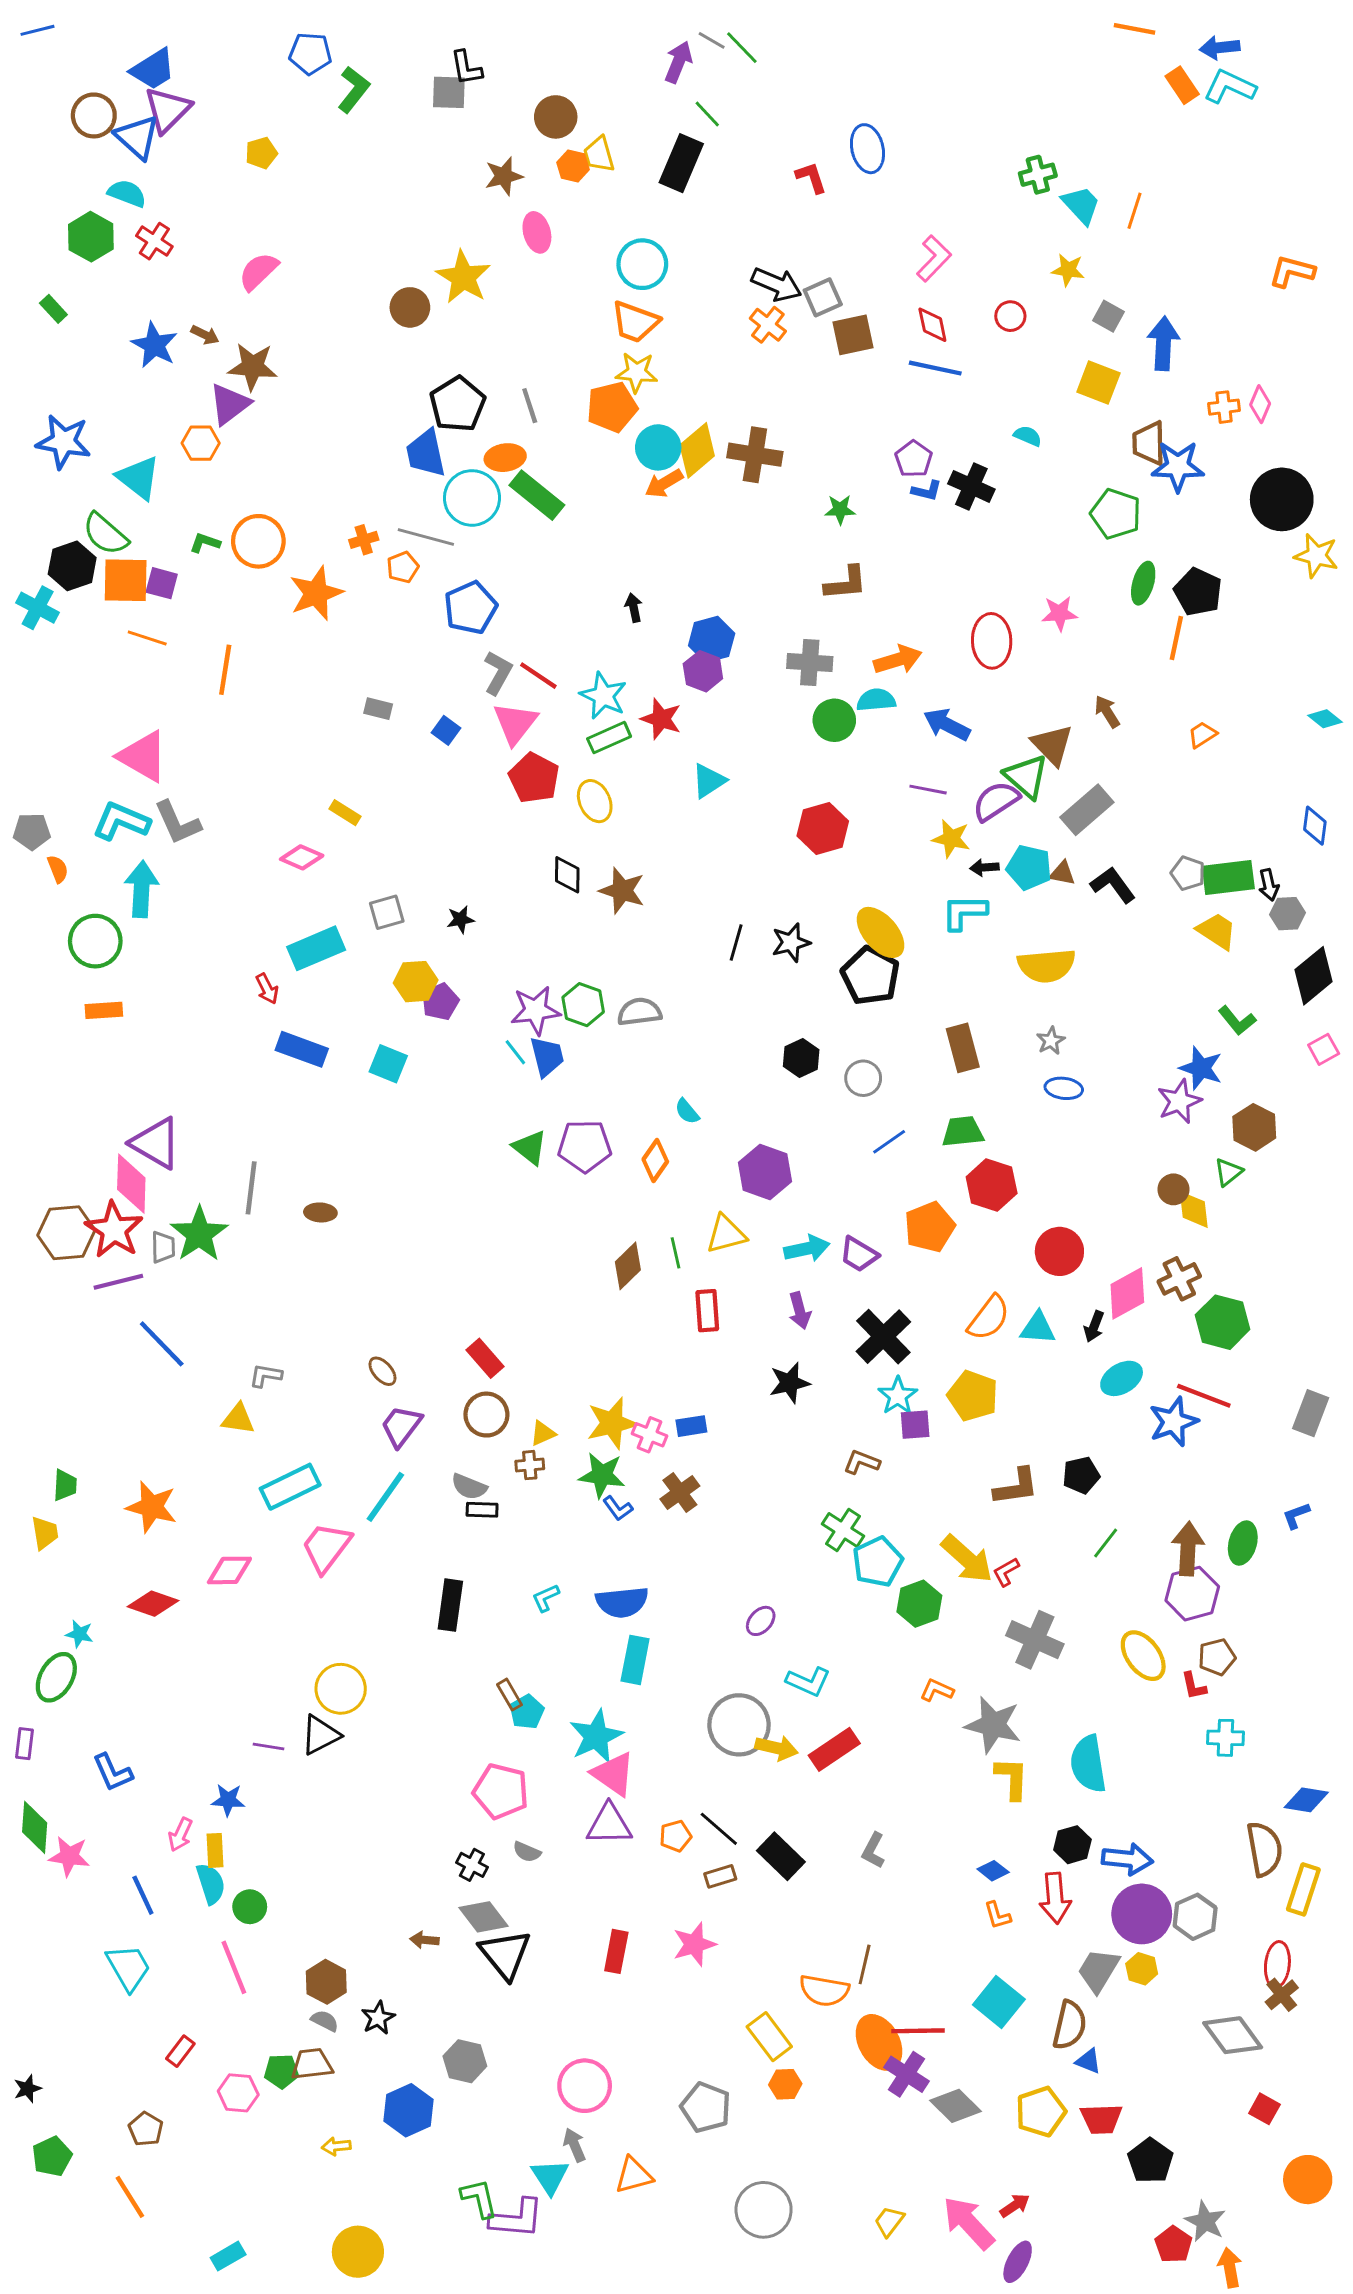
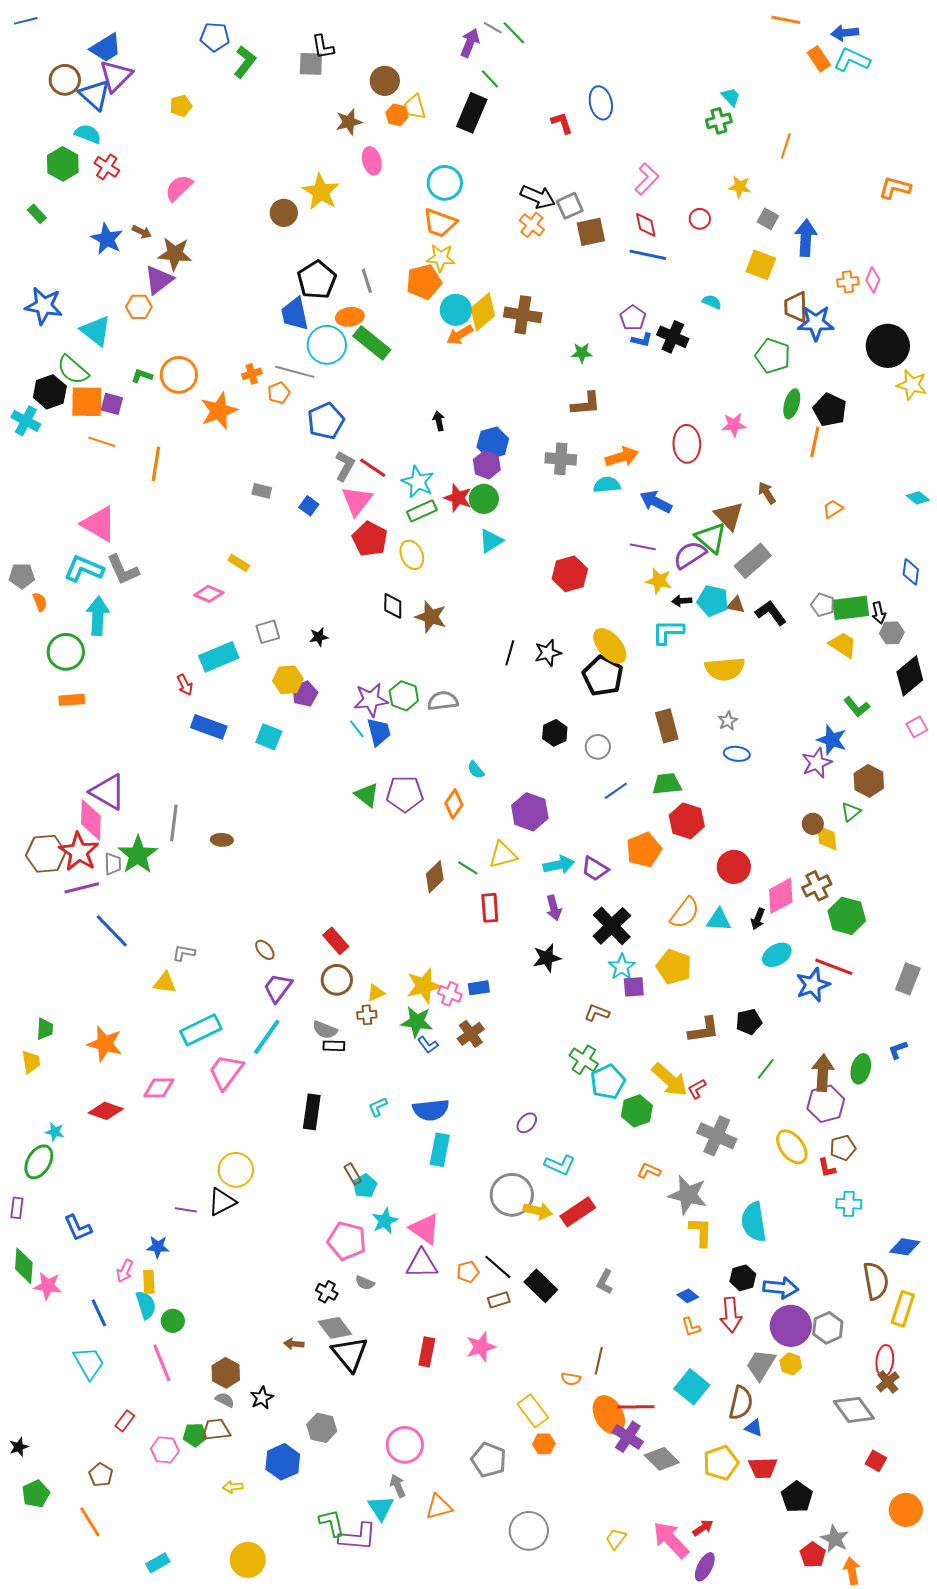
cyan trapezoid: (1081, 205) -> (731, 97), moved, size x0.7
green circle: (834, 720) -> (484, 499), moved
green line: (676, 1253) -> (468, 868), turned -45
cyan star: (596, 1736) -> (385, 1221), moved, size x0.7
orange semicircle: (824, 1990) -> (571, 1379), size x0.6

